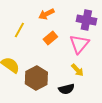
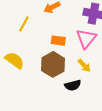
orange rectangle: (50, 38) -> (58, 41), moved, turned 48
brown hexagon: (36, 78) -> (53, 64), moved

